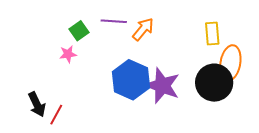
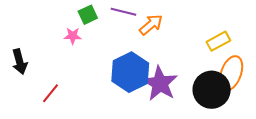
yellow rectangle: (212, 34) -> (218, 41), turned 55
black arrow: (37, 104) -> (20, 62), moved

